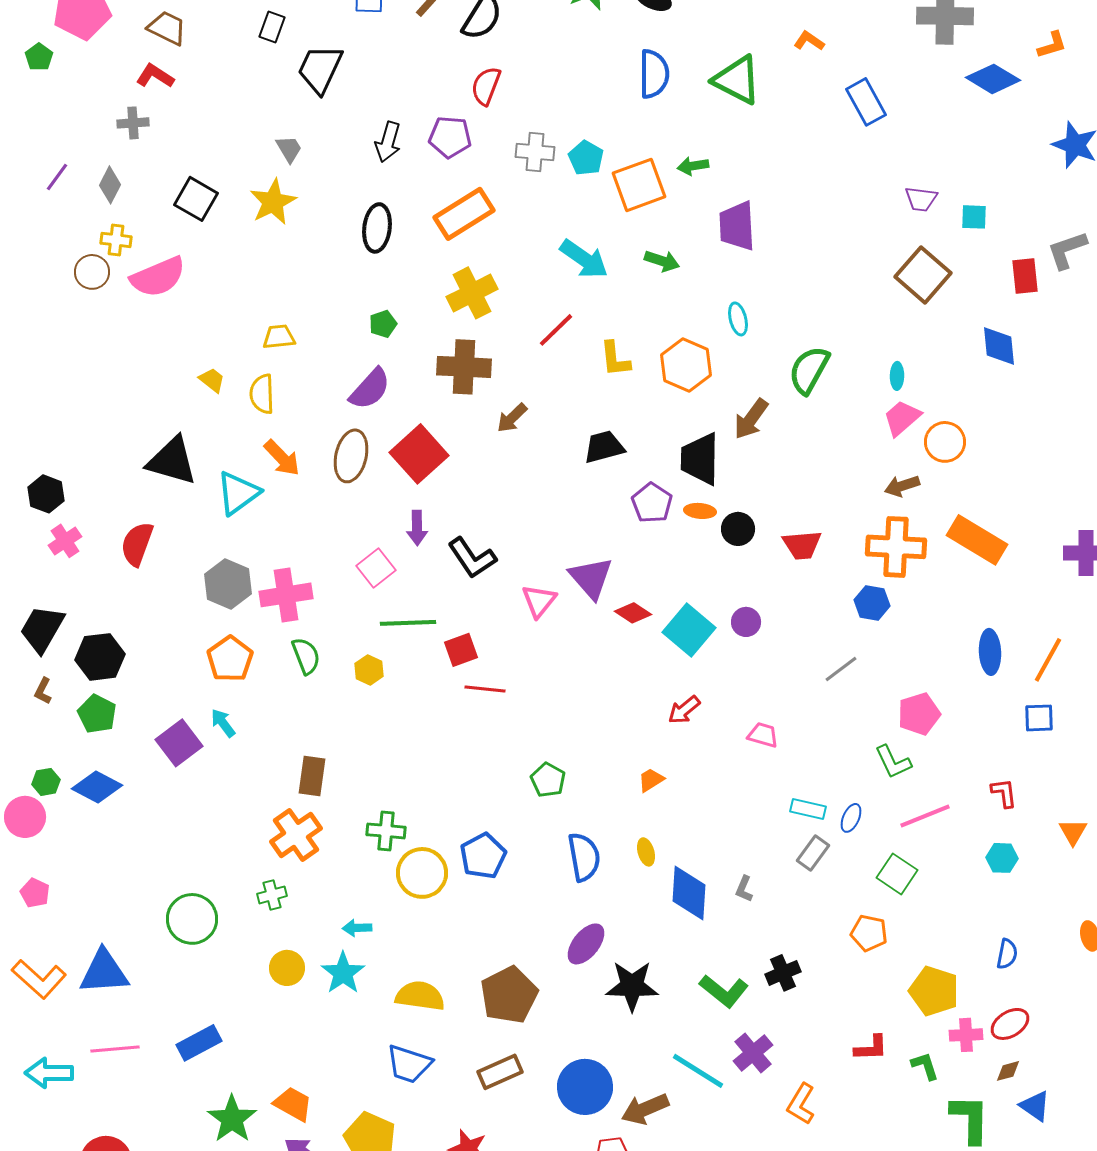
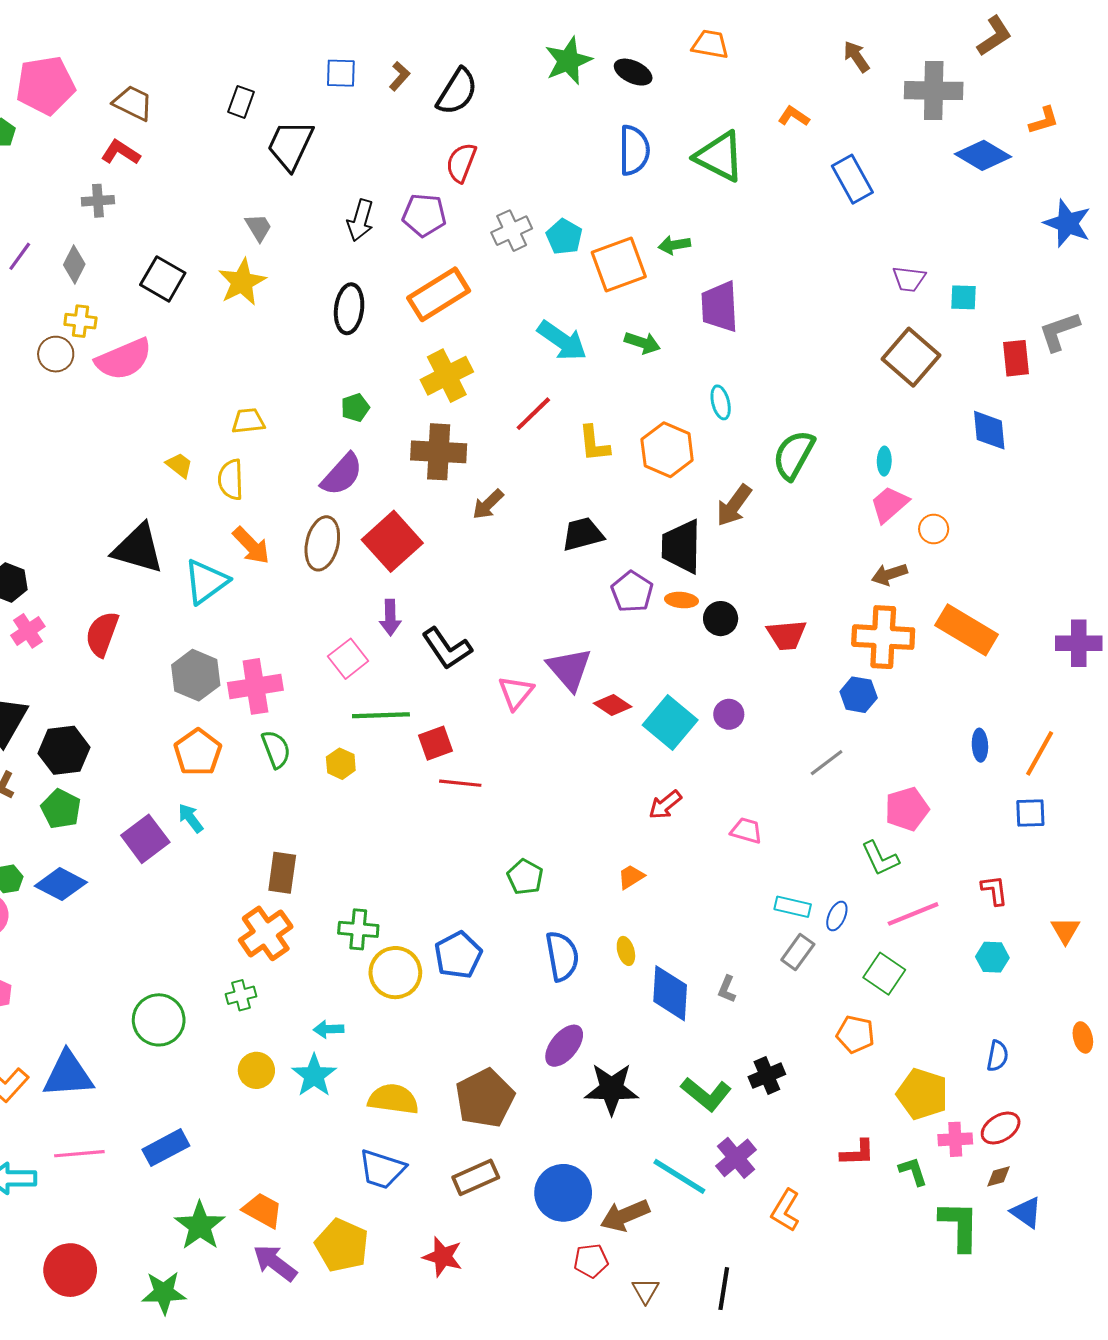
gray cross: (535, 152) -> (512, 231), turned -30
orange circle: (945, 442) -> (934, 529), size x0.7
blue ellipse: (990, 652) -> (980, 745), size x0.7

